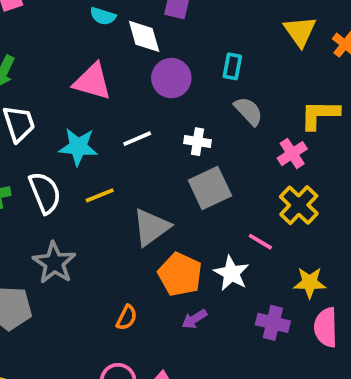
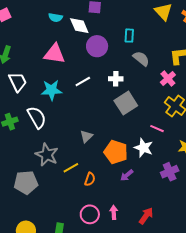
yellow line: (100, 195) -> (71, 168), moved
gray triangle: (151, 227) -> (86, 136), moved, size x0.6
purple cross: (273, 323) -> (170, 172), turned -30

